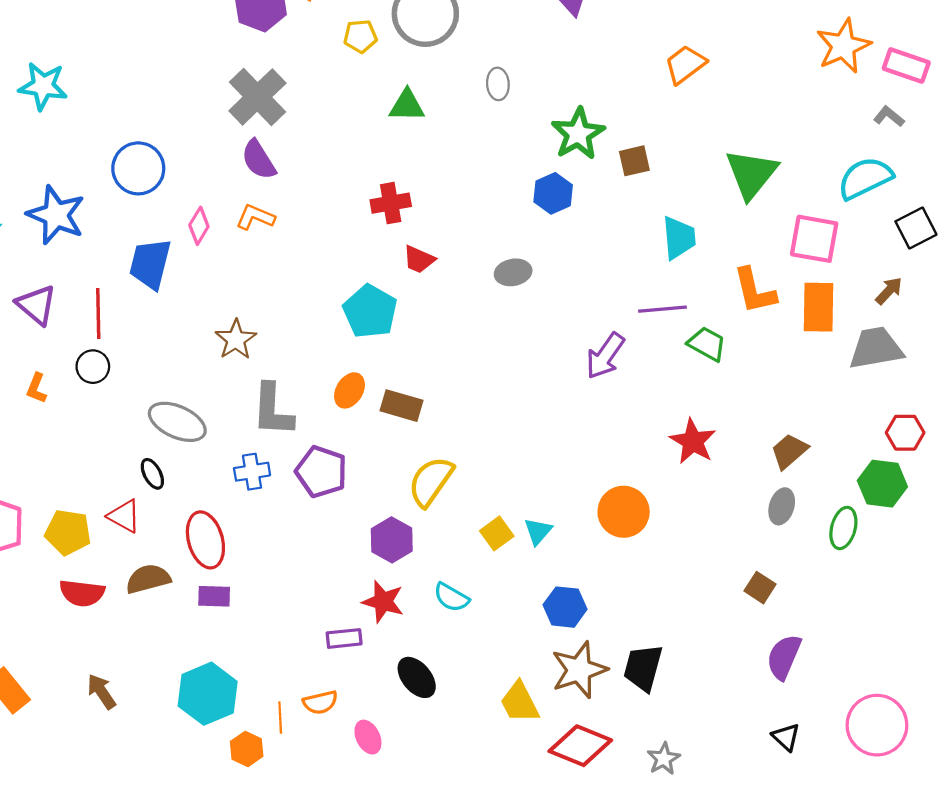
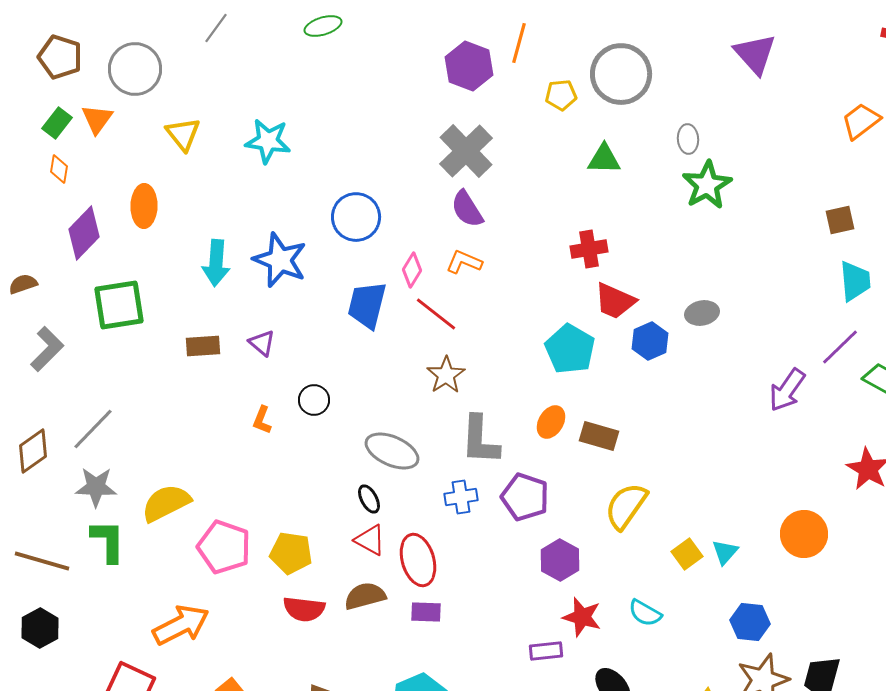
green star: (578, 134) -> (707, 185), moved
brown square: (634, 161) -> (840, 220), moved
blue hexagon: (553, 193) -> (650, 341), moved
red trapezoid: (419, 259) -> (615, 301), size x1.4
purple triangle: (36, 305) -> (262, 343), size x0.7
purple line: (663, 309) -> (840, 347), turned -39
red line: (98, 314) -> (436, 314), moved, turned -51
red triangle: (124, 516) -> (370, 540), moved
purple hexagon: (392, 540) -> (560, 560), moved

